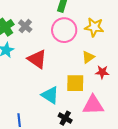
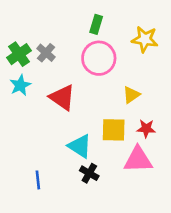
yellow star: (94, 27) -> (145, 39), moved
red star: (102, 72) -> (146, 129), moved
black cross: (65, 118) -> (89, 173), moved

